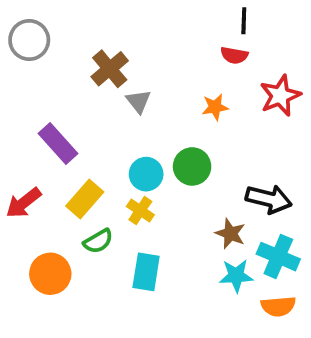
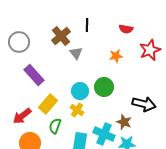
black line: (244, 21) -> (87, 25), moved
gray circle: (29, 40) -> (19, 42), moved
red arrow: (23, 203) -> (22, 116), moved
green semicircle: (98, 241) -> (55, 126), turned 140
cyan cross: (278, 257) -> (104, 134), moved

